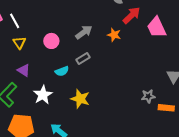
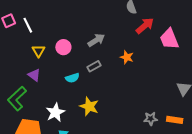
orange star: (114, 35) -> (127, 57), moved
yellow triangle: (19, 43) -> (39, 51), moved
white star: (43, 95) -> (55, 112), moved
gray star: (148, 96) -> (151, 119), moved

